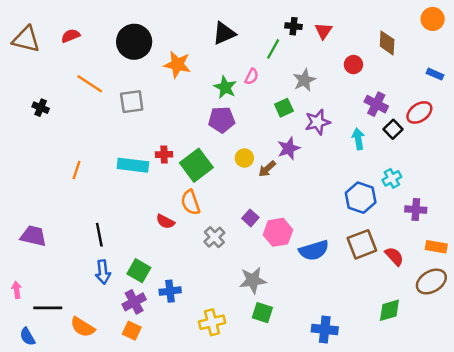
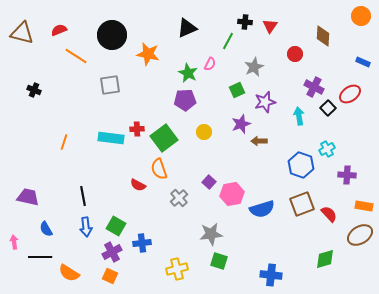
orange line: (90, 84) -> (76, 56), moved
brown arrow: (267, 169) -> (259, 141), moved, turned 42
blue semicircle: (27, 337) -> (46, 229), moved

